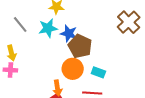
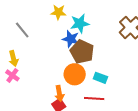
cyan star: (48, 28) -> (80, 23), moved
pink cross: (10, 70) -> (12, 75), turned 32

